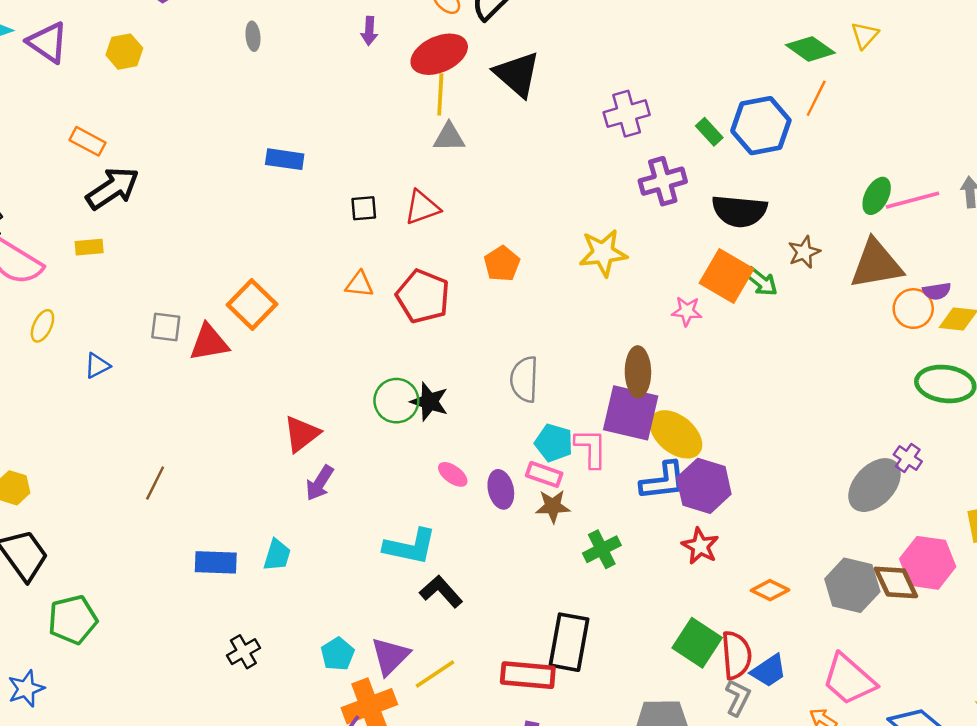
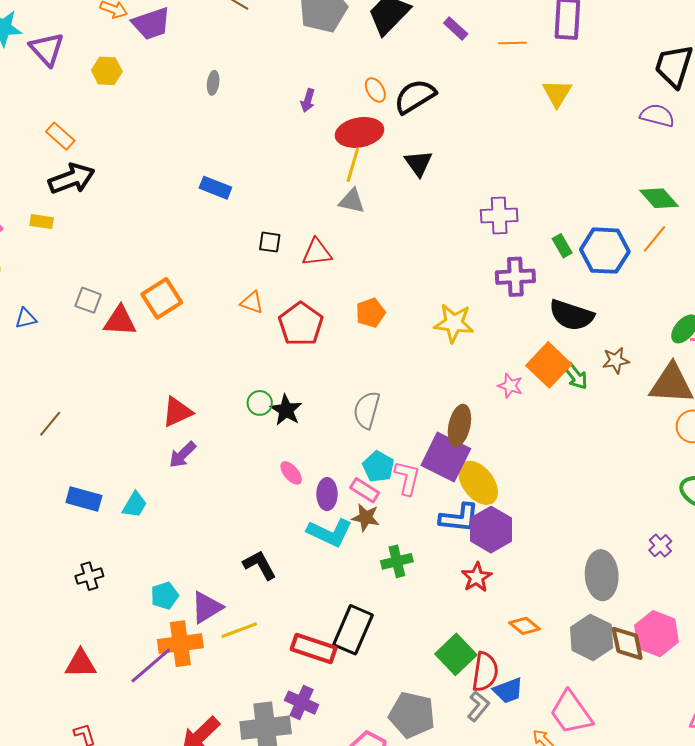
black triangle: (517, 74) -> (418, 163), size x0.7
green circle: (396, 401) -> (260, 403), size x0.7
gray ellipse: (875, 485) -> (602, 575), moved, turned -60
cyan L-shape: (410, 547) -> (330, 533), moved

